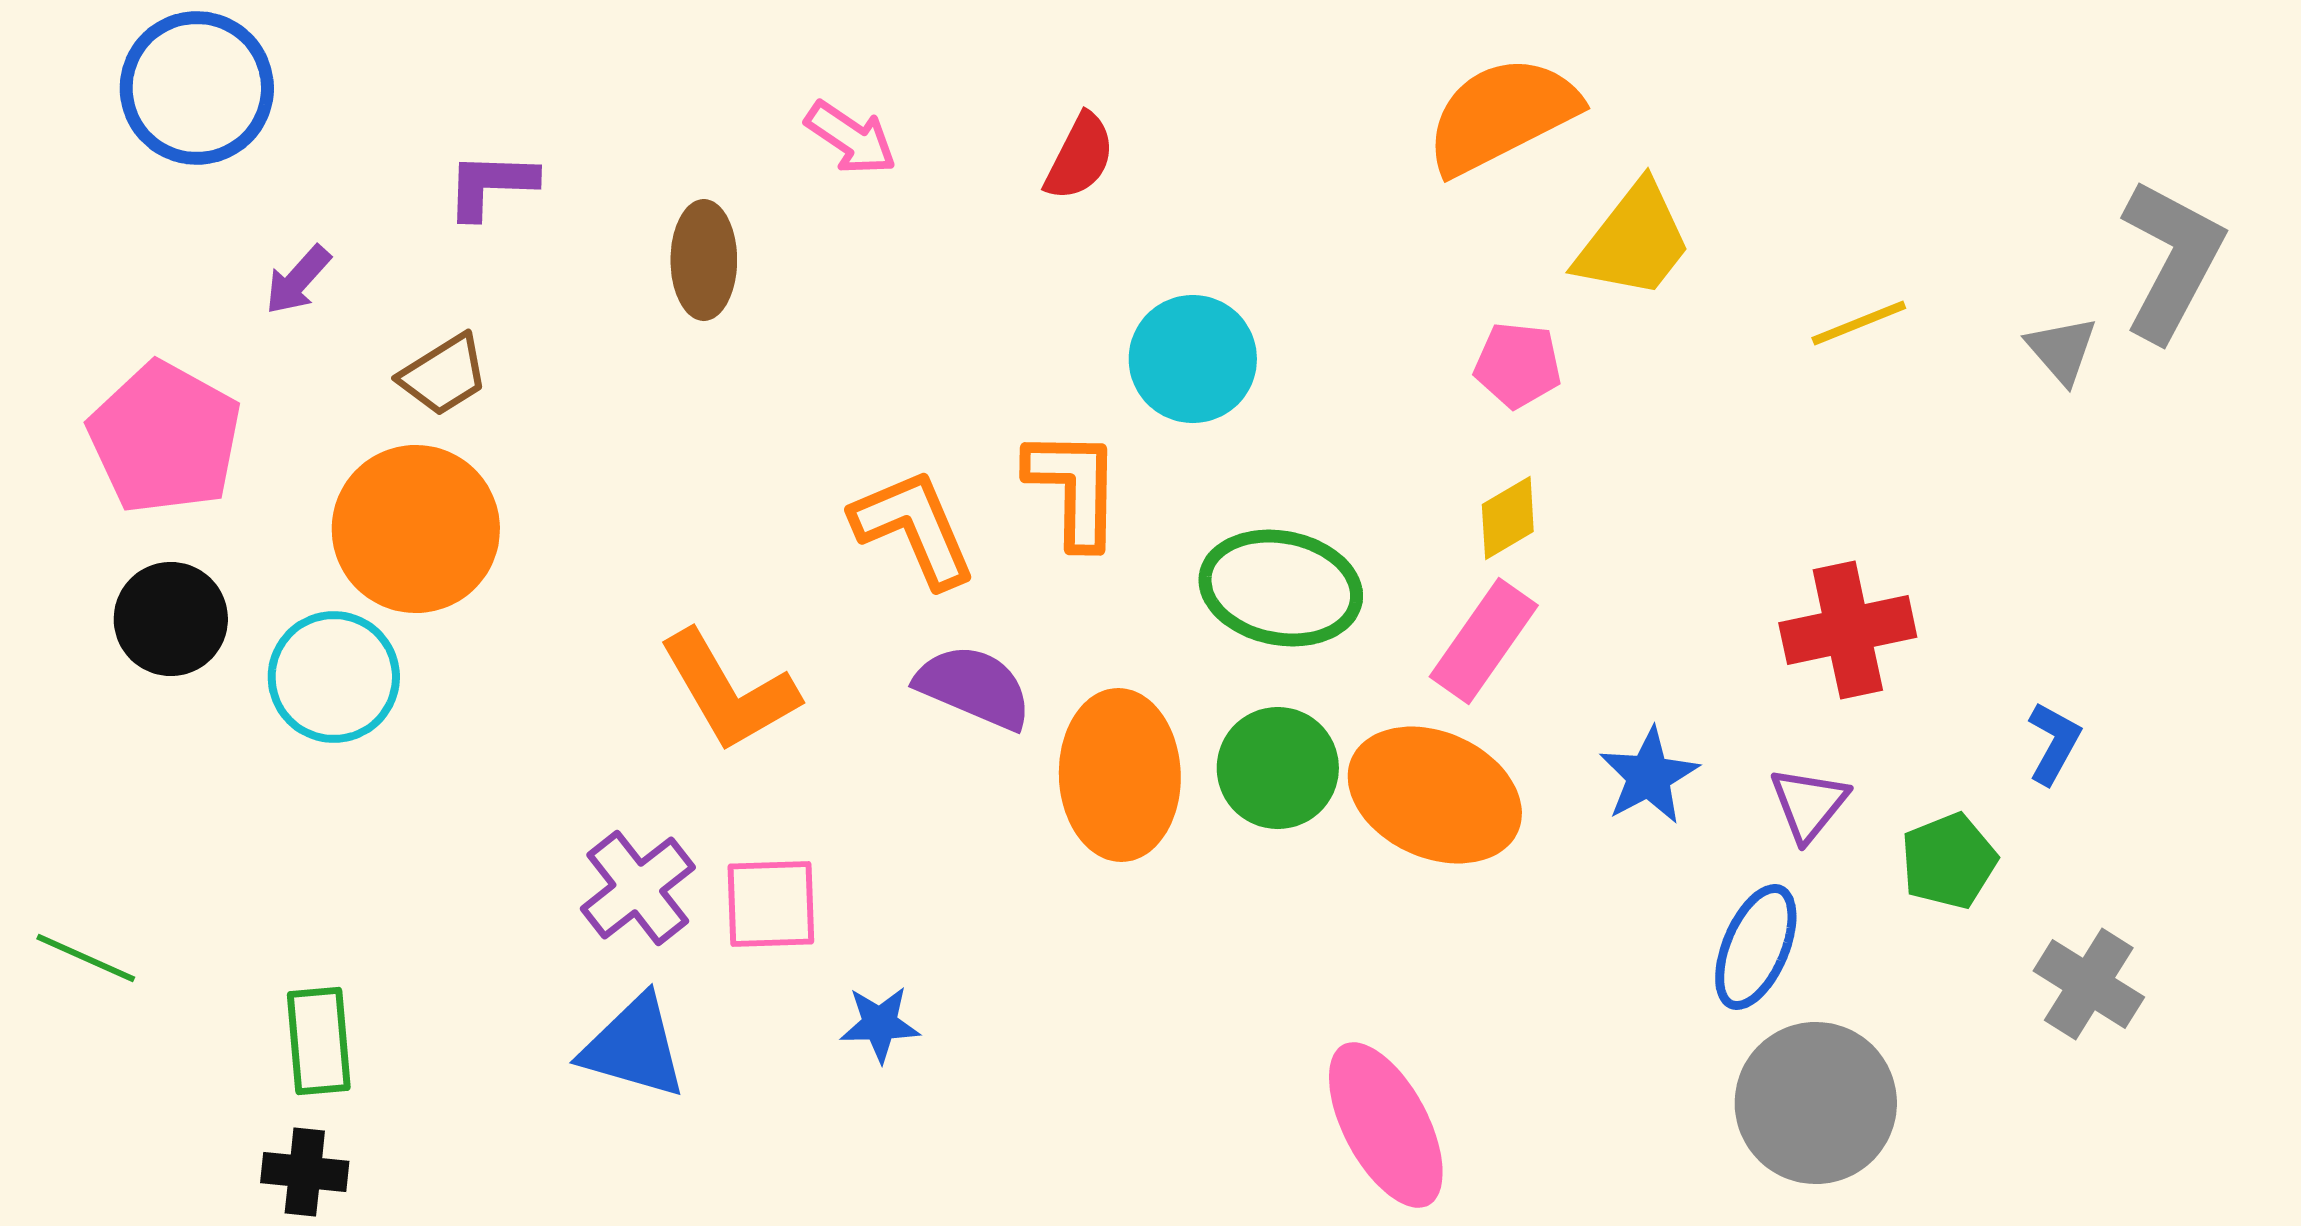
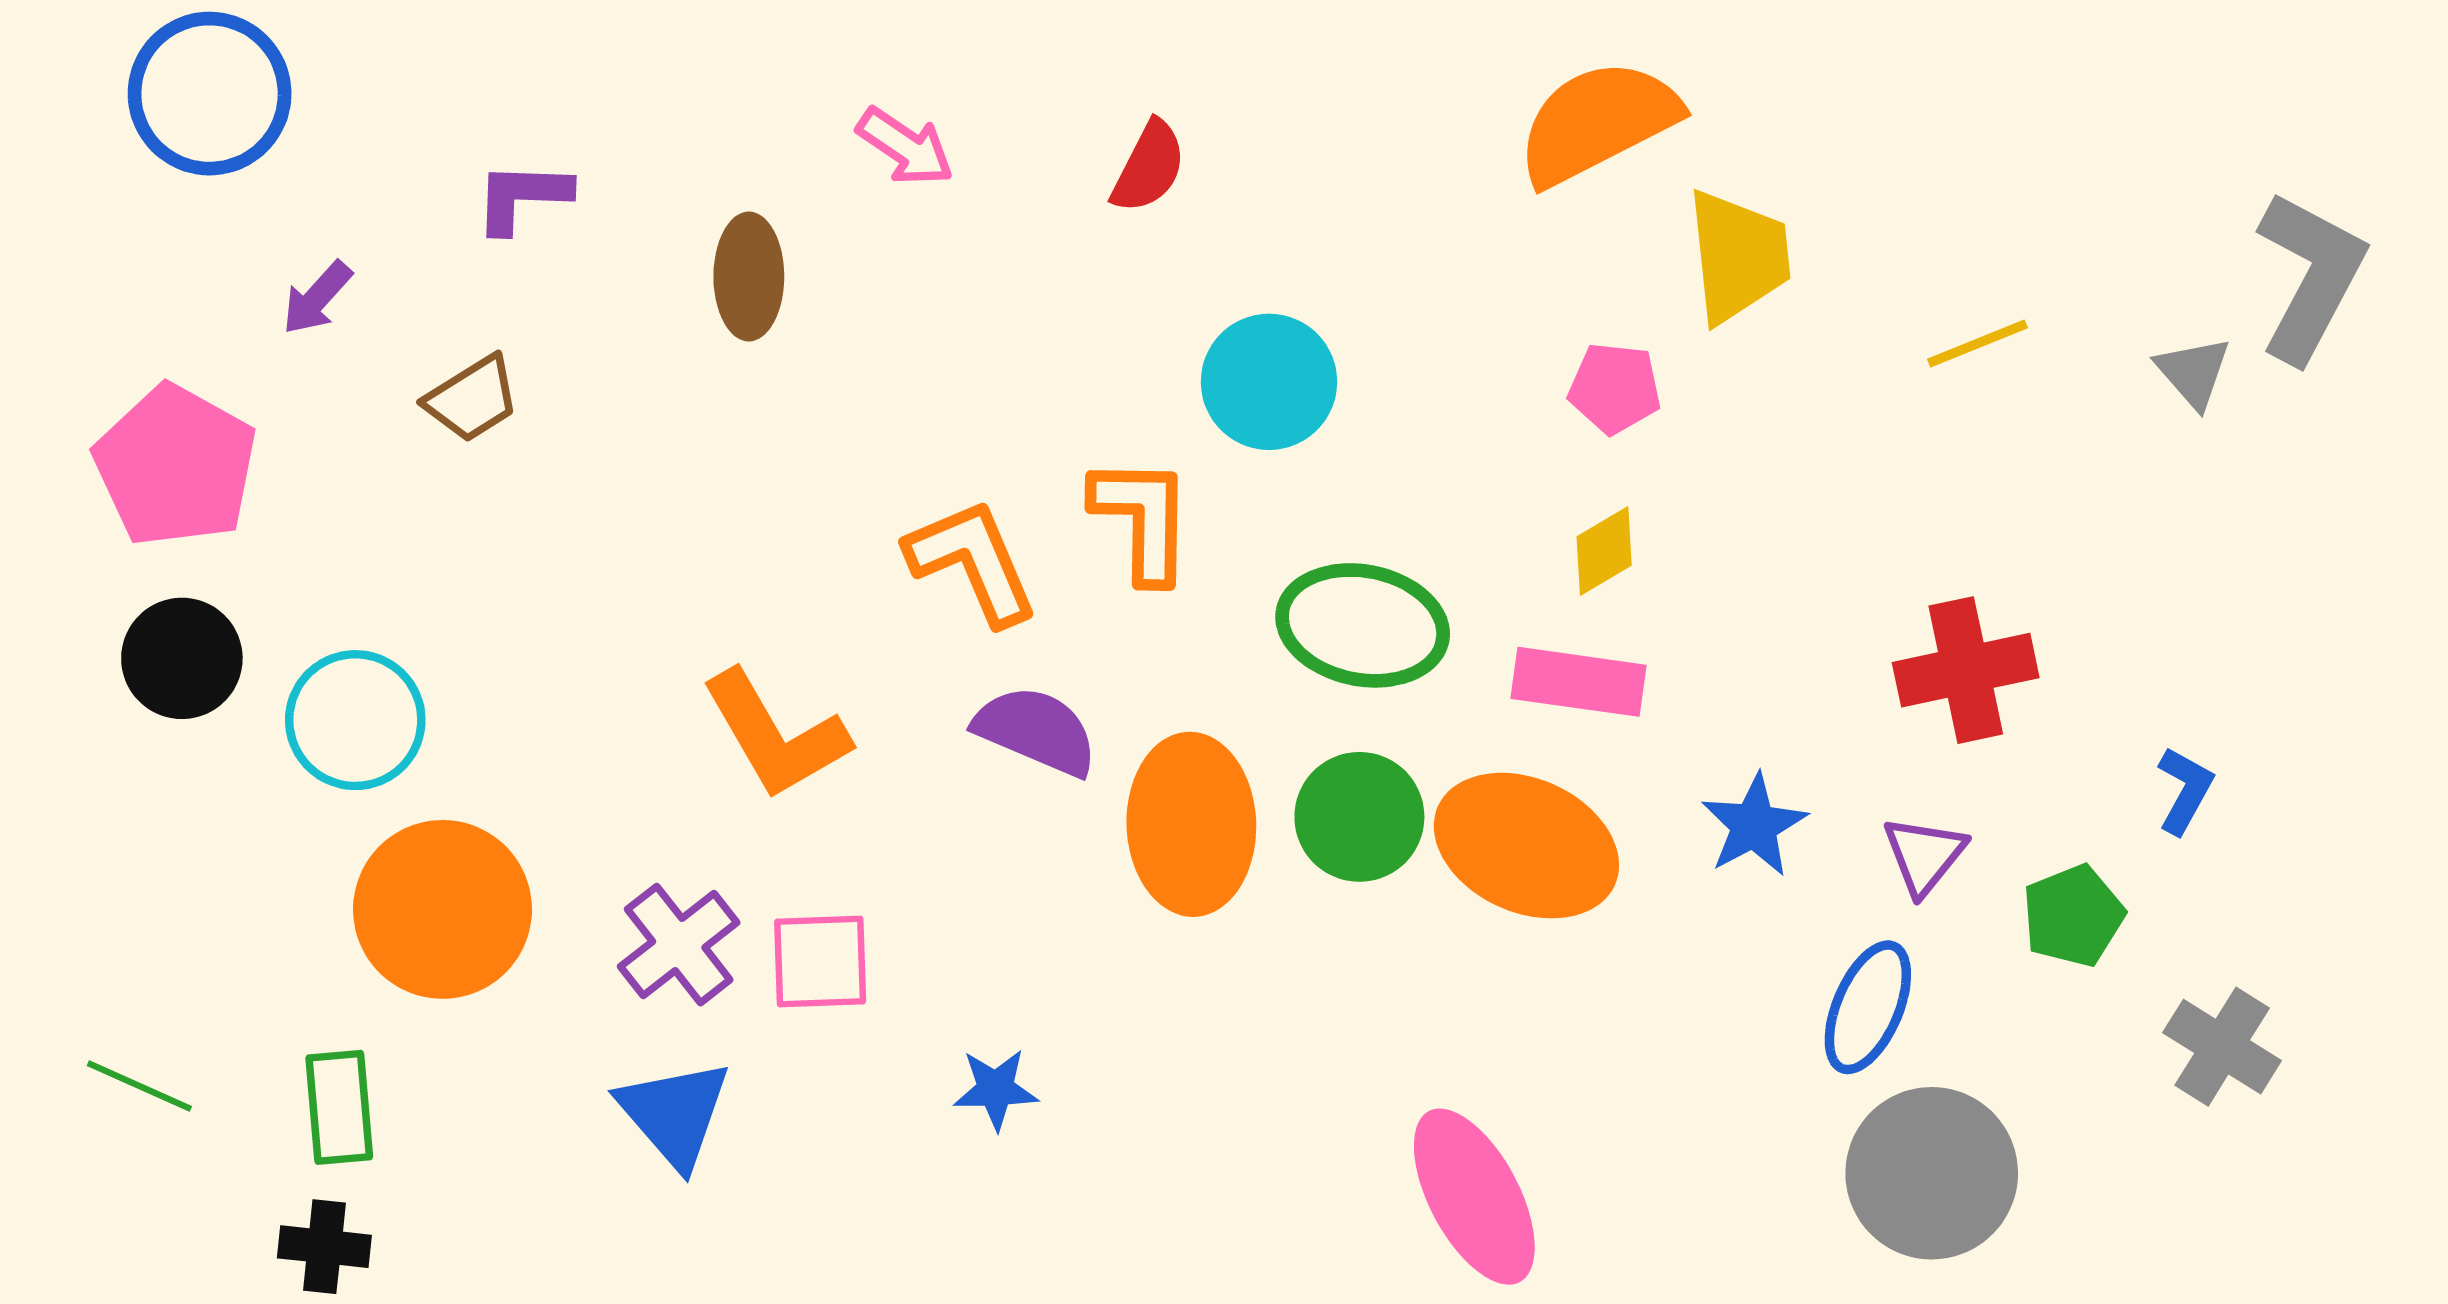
yellow trapezoid: (1634, 241) -> (1738, 256), turned -44
orange circle: (416, 529) -> (442, 909), moved
pink rectangle: (1484, 641) -> (1579, 682), turned 63
green line: (86, 958) -> (139, 1086), moved
blue star: (880, 1024) -> (996, 1089), moved
blue triangle: (634, 1047) -> (674, 1114), turned 33

